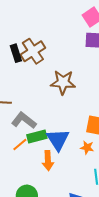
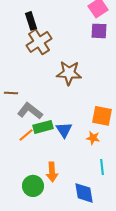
black rectangle: (16, 53) -> (31, 21), moved
blue triangle: (58, 140) -> (64, 130), size x0.7
orange arrow: (48, 161) -> (52, 172), moved

